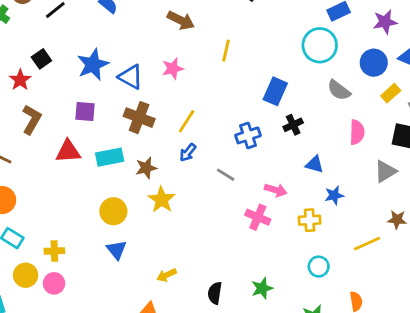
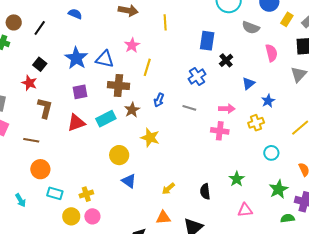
yellow line: (187, 121) -> (147, 67), moved
blue triangle: (314, 164) -> (248, 83), turned -40
brown star: (146, 168) -> (132, 110), moved

